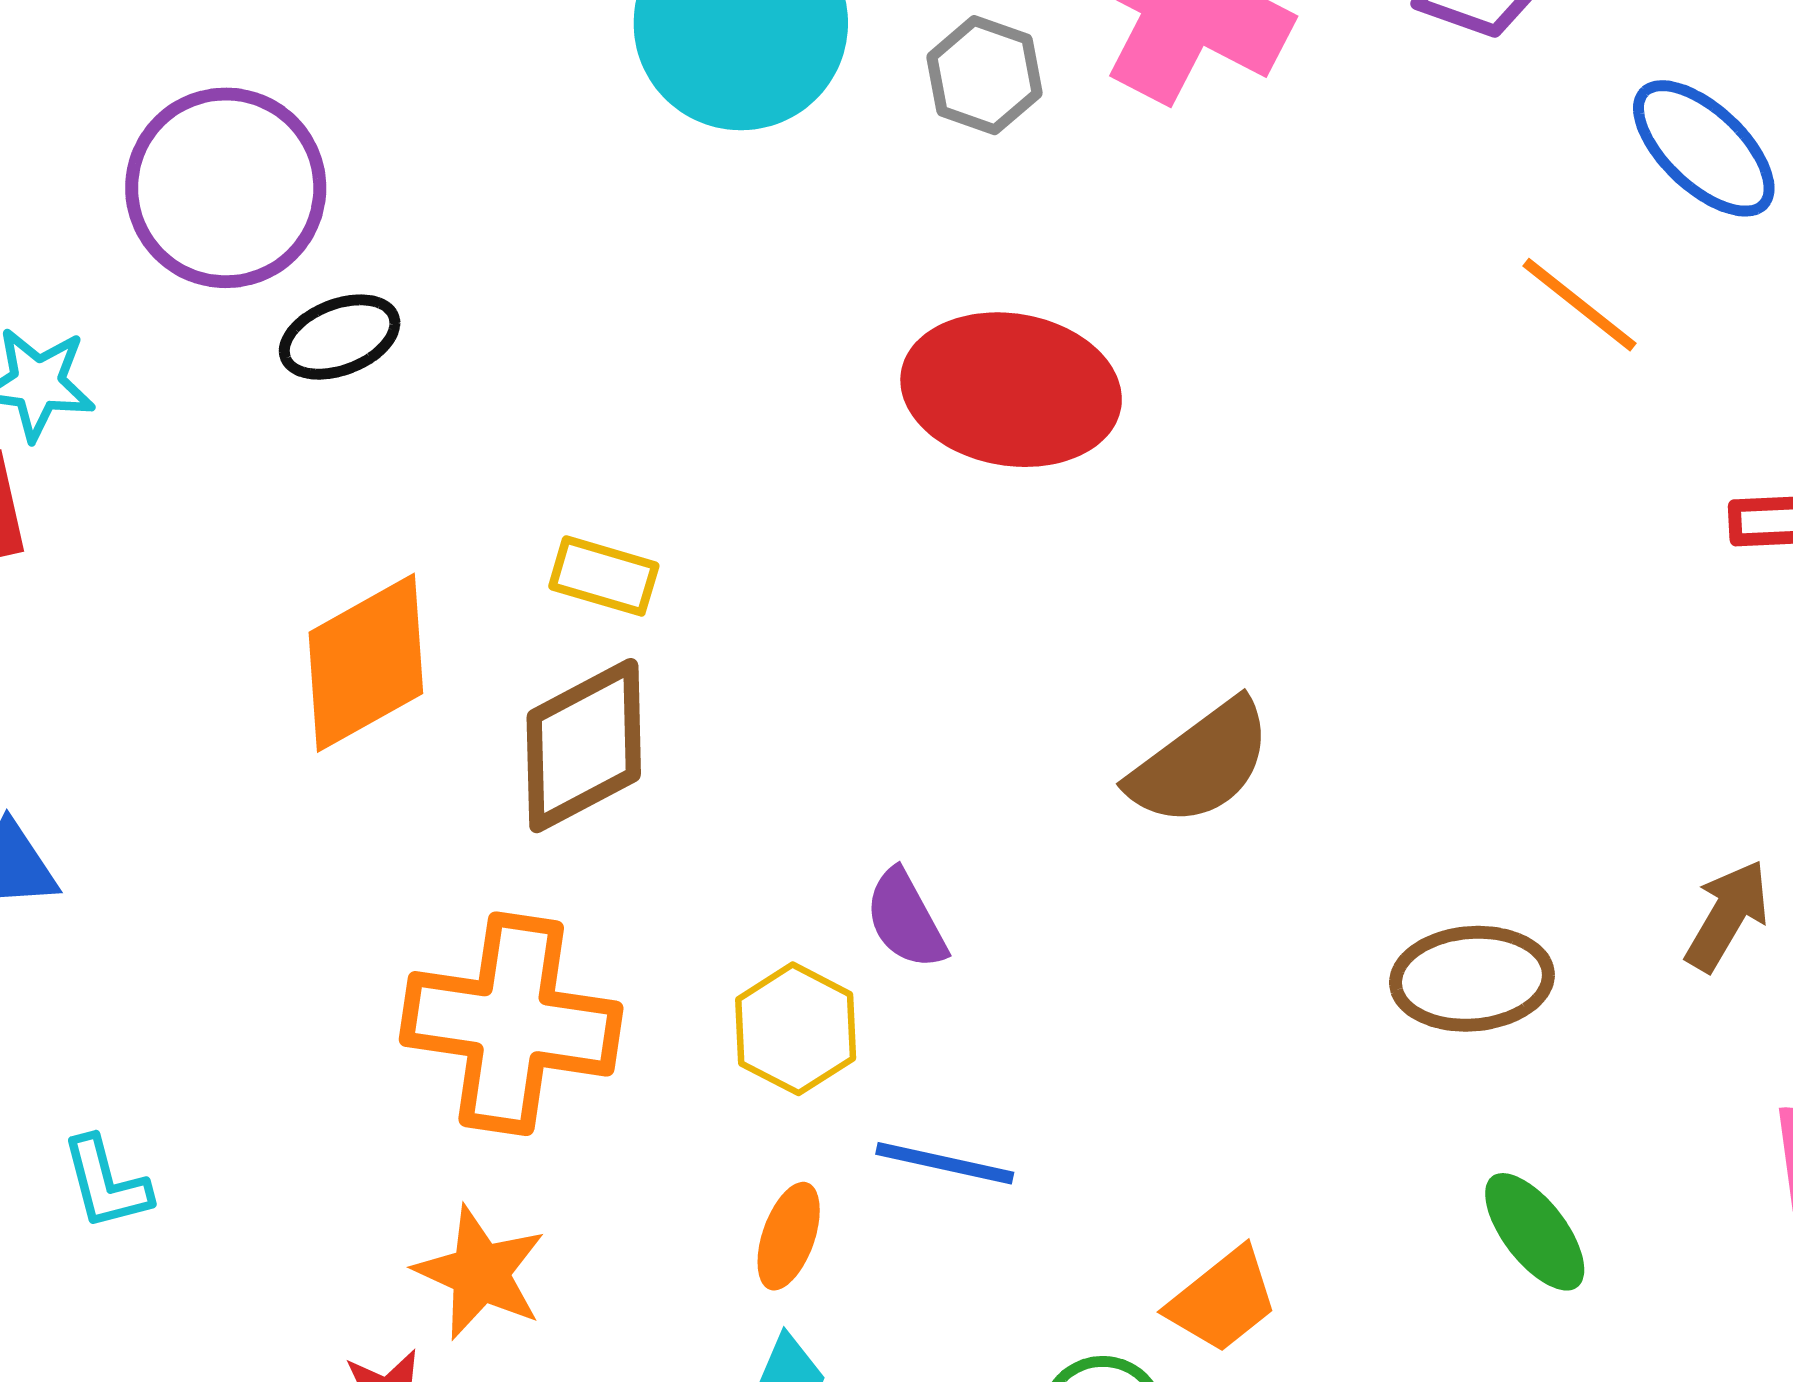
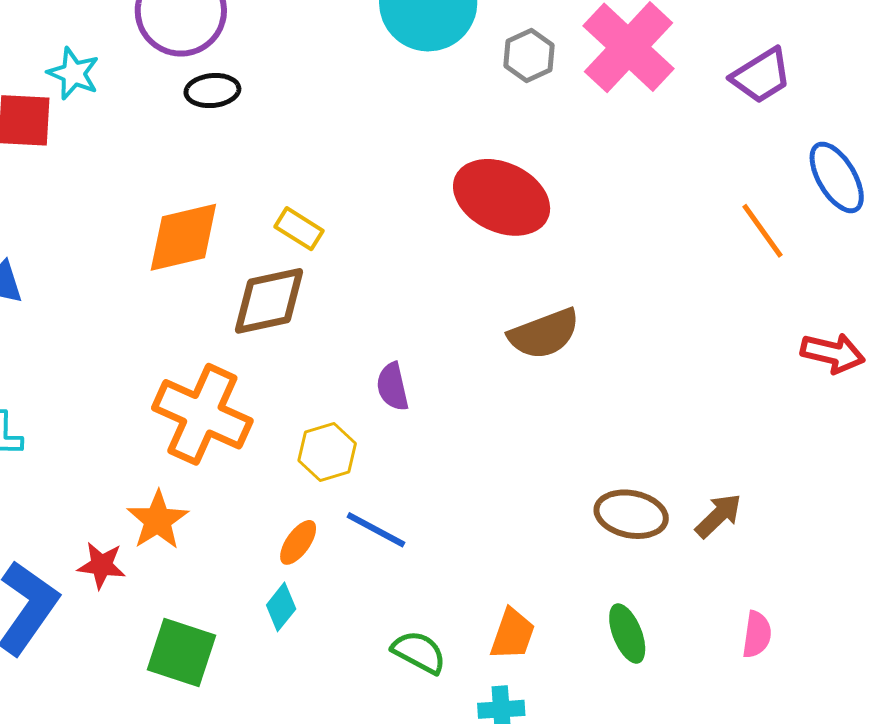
brown semicircle: (1201, 763) -> (544, 334), moved
brown arrow: (1727, 916) -> (718, 516), moved
purple semicircle: (906, 919) -> (392, 387), moved
orange trapezoid: (1223, 1300) -> (512, 634), moved, turned -48

